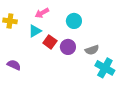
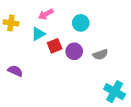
red square: (50, 42) -> (55, 46), turned 32
cyan cross: (105, 68) -> (115, 92), moved

